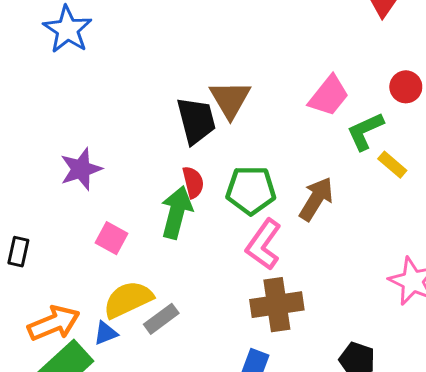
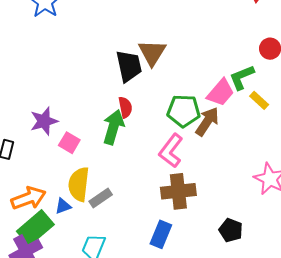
pink trapezoid: (329, 96) -> (221, 93), moved
purple star: (81, 169) -> (44, 121), moved
green pentagon: (251, 190) -> (184, 111), moved
yellow semicircle: (128, 300) -> (79, 184), turned -60

